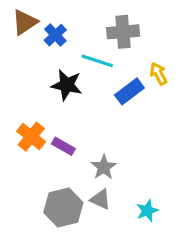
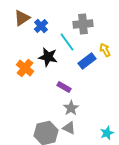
cyan line: (97, 61) -> (67, 42), turned 36
orange cross: (31, 137) -> (25, 68), moved
purple rectangle: (63, 146) -> (64, 87), moved
cyan star: (147, 211) -> (107, 133), moved

